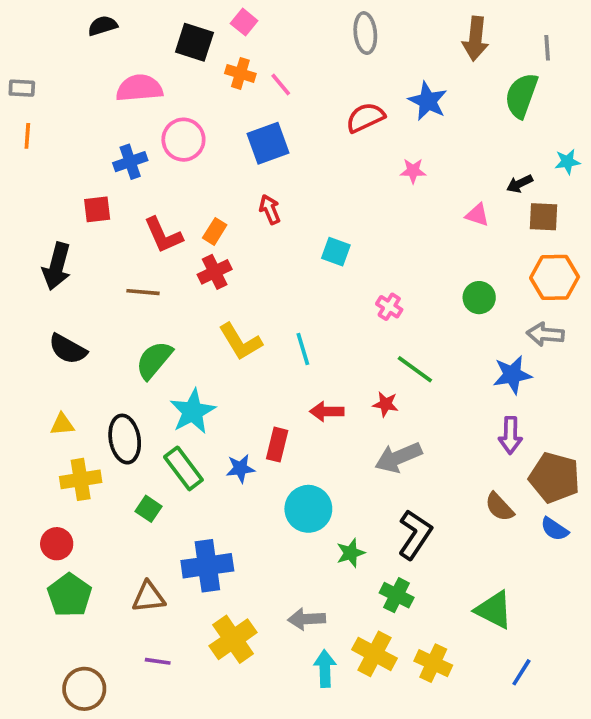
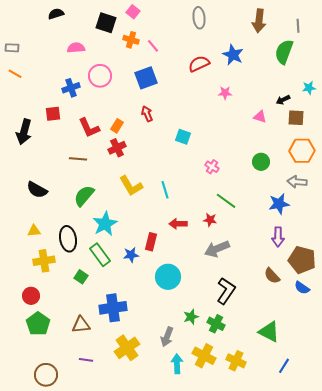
pink semicircle: (139, 88) -> (76, 48), size x0.7
orange line: (27, 136) -> (15, 74), turned -64
black arrow: (57, 266) -> (24, 132), moved
green star: (351, 553) -> (191, 317), moved
gray arrow: (307, 619) -> (167, 337), turned -66

